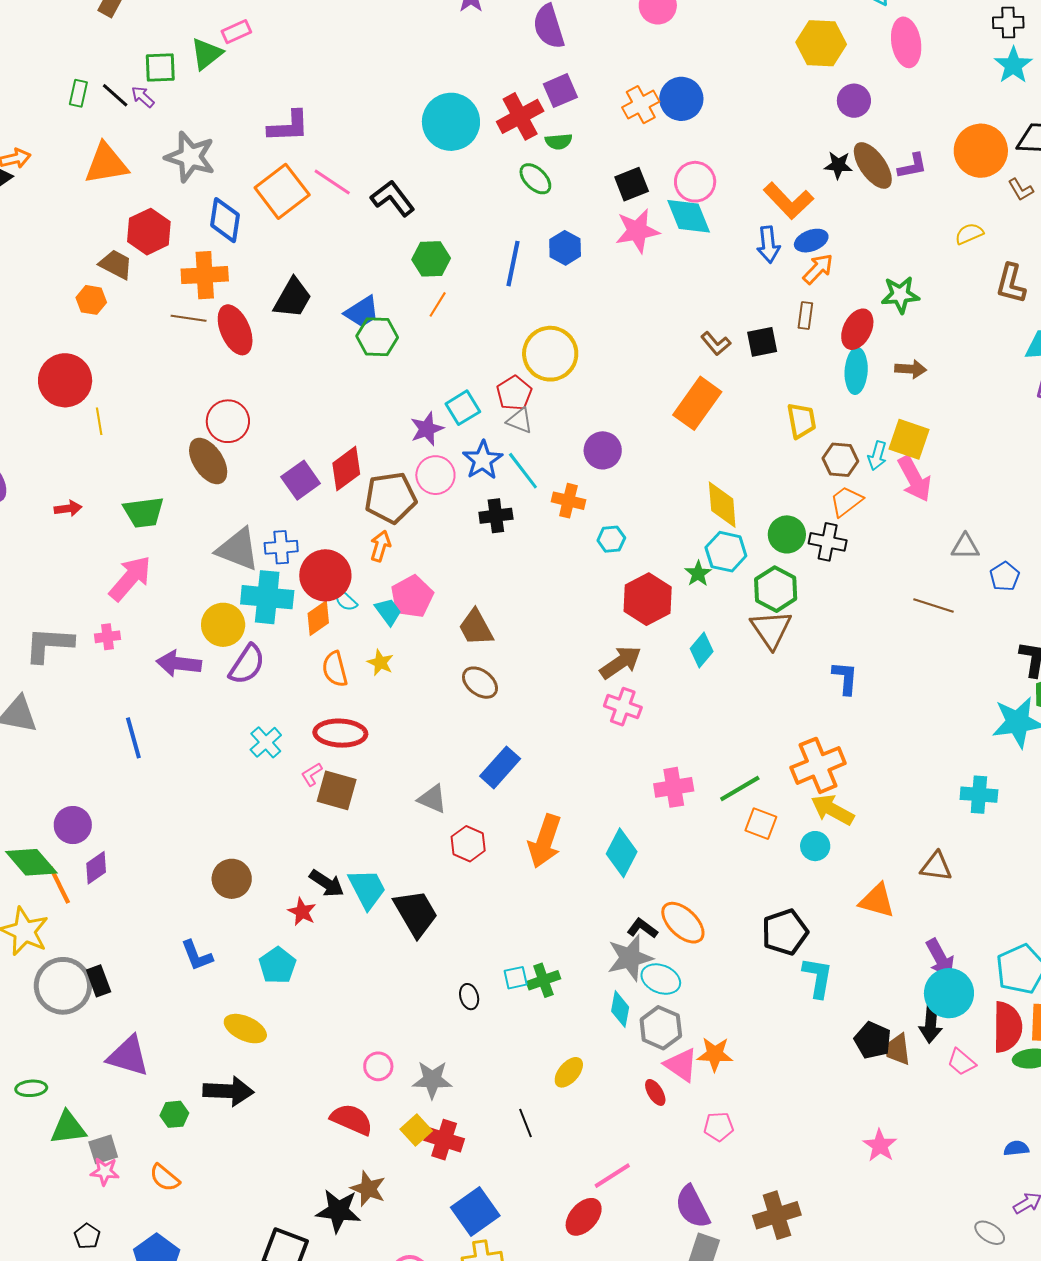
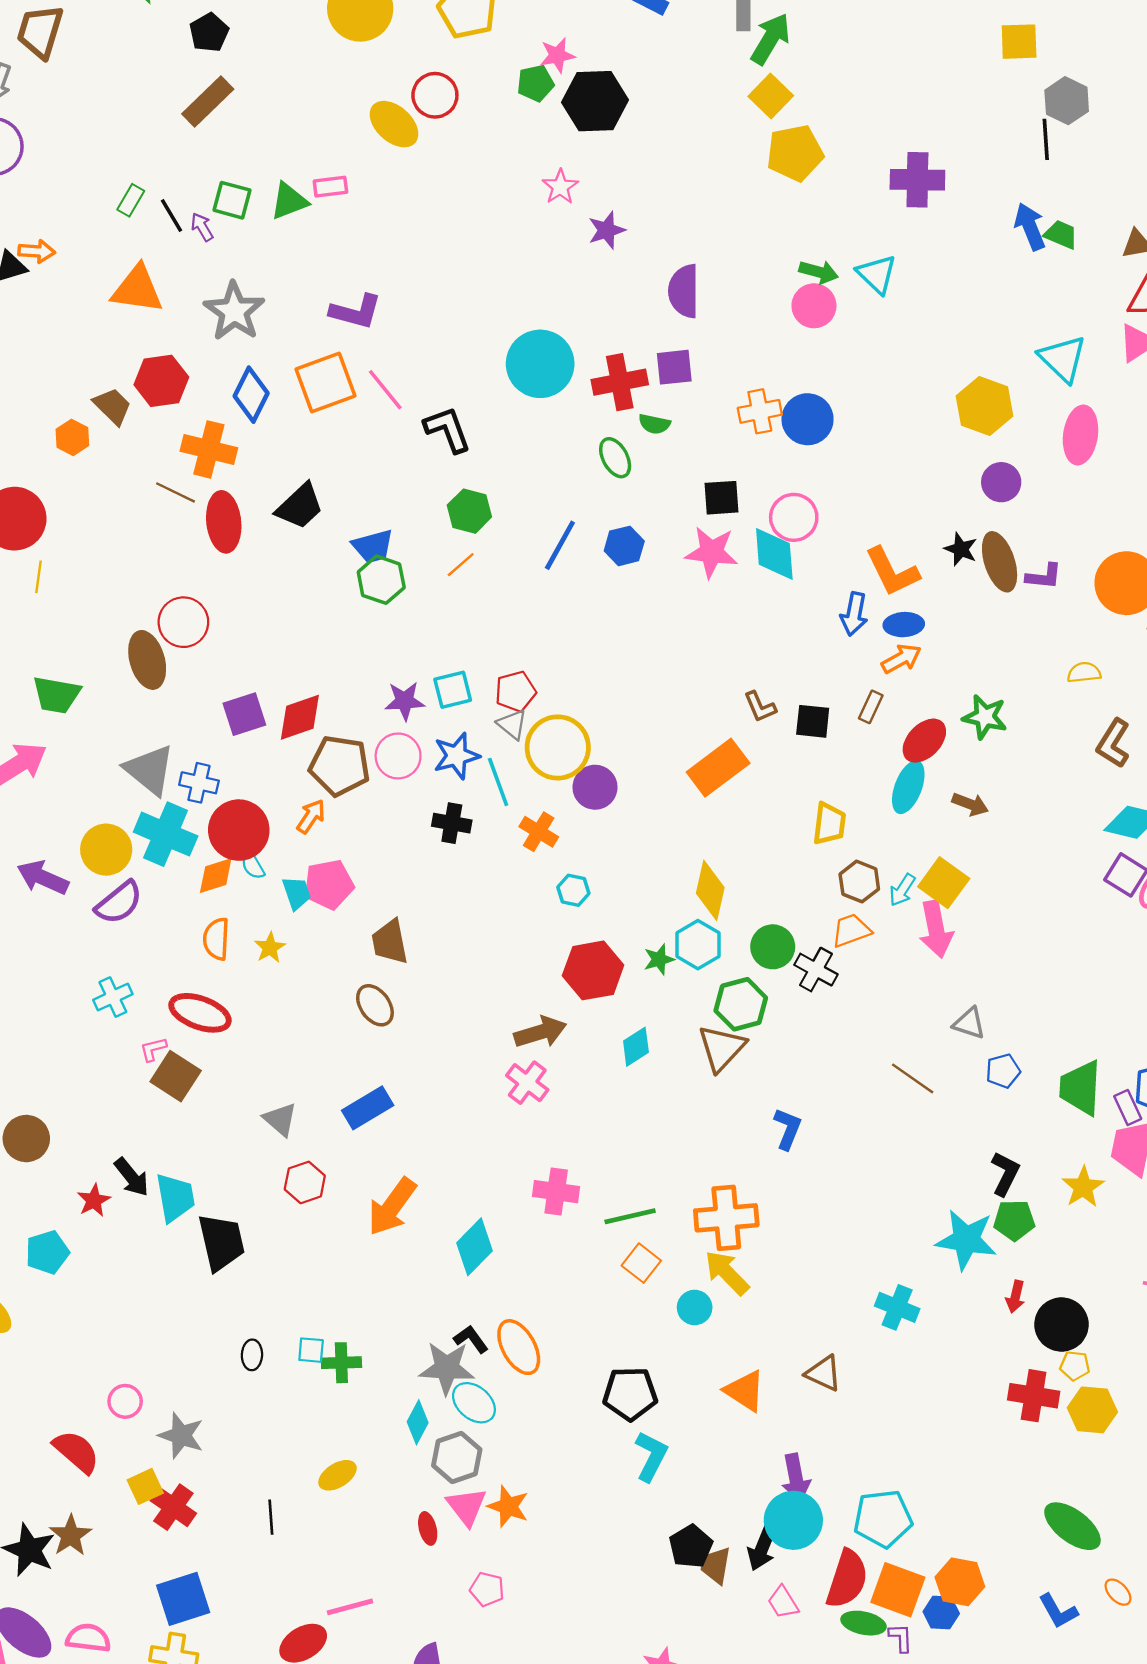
yellow circle: (550, 354) -> (558, 747), moved

